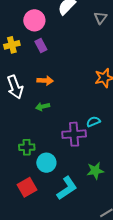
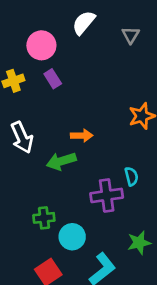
orange arrow: (45, 81) -> (82, 136), moved
green arrow: (43, 107) -> (61, 161), size x1.5
cyan semicircle: (93, 122) -> (131, 176), turned 104

